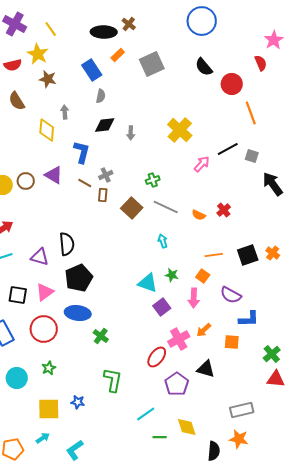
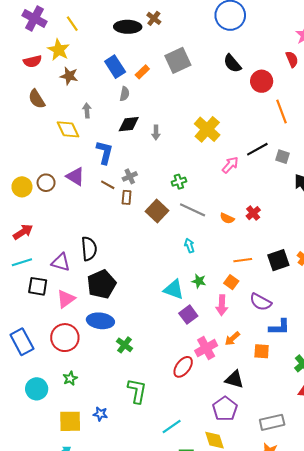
orange rectangle: (118, 55) -> (142, 72), moved
yellow diamond: (47, 130) -> (68, 129), turned -30
black square: (18, 295) -> (38, 286), moved
purple pentagon: (177, 384) -> (225, 409), moved

